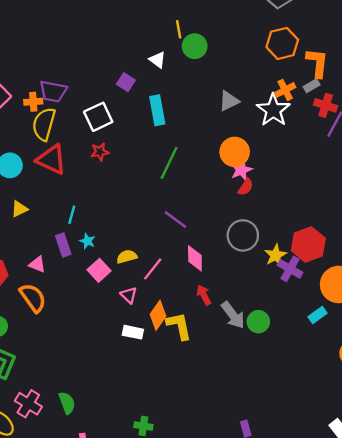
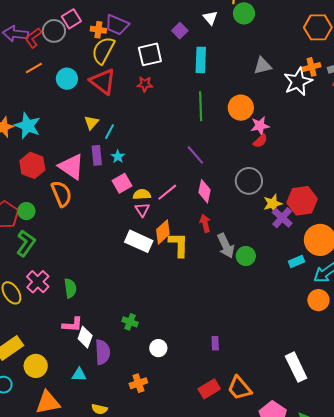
orange circle: (235, 152) -> (241, 108), moved
green line: (169, 163) -> (201, 106), turned -40
yellow triangle: (19, 209) -> (91, 123), moved, turned -35
yellow semicircle: (127, 257) -> (142, 194), moved
pink triangle: (37, 264) -> (71, 167), size x1.8
white rectangle: (133, 332) -> (139, 241), size x1.5

